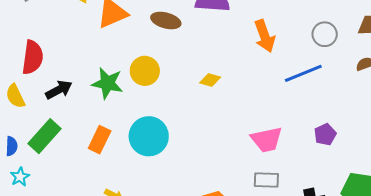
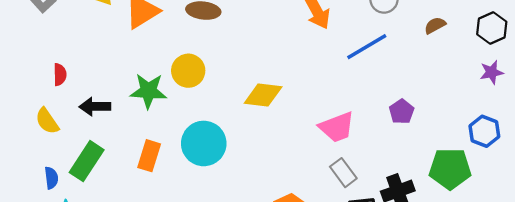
red semicircle: (33, 57) -> (60, 75), size x0.6
yellow diamond: (210, 80) -> (263, 95), moved, size x1.6
black arrow: (59, 90) -> (95, 107), turned -144
gray rectangle: (266, 180) -> (343, 173), turned 60

